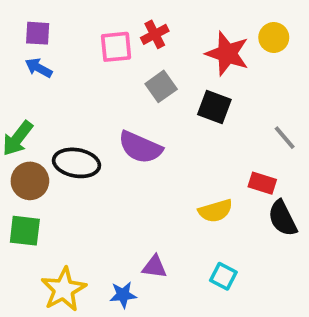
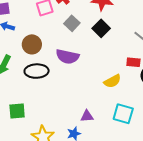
black square: (214, 107) -> (101, 28), turned 36
brown circle: (30, 181) -> (32, 44), moved
cyan square: (223, 276) -> (123, 114), size x1.5

